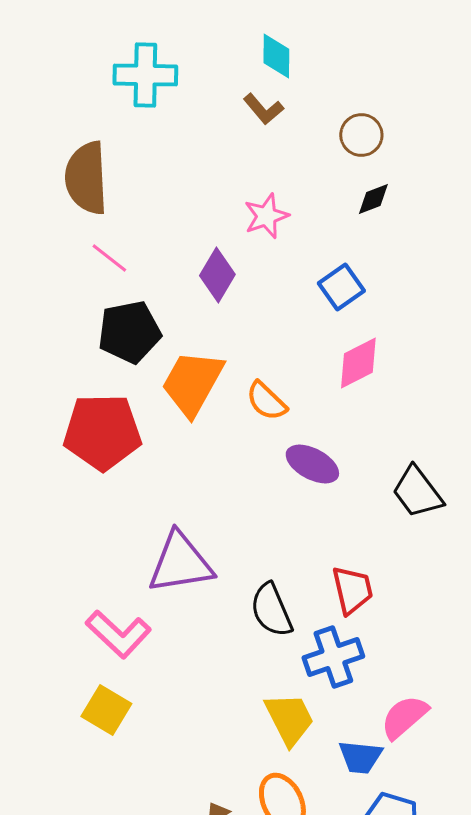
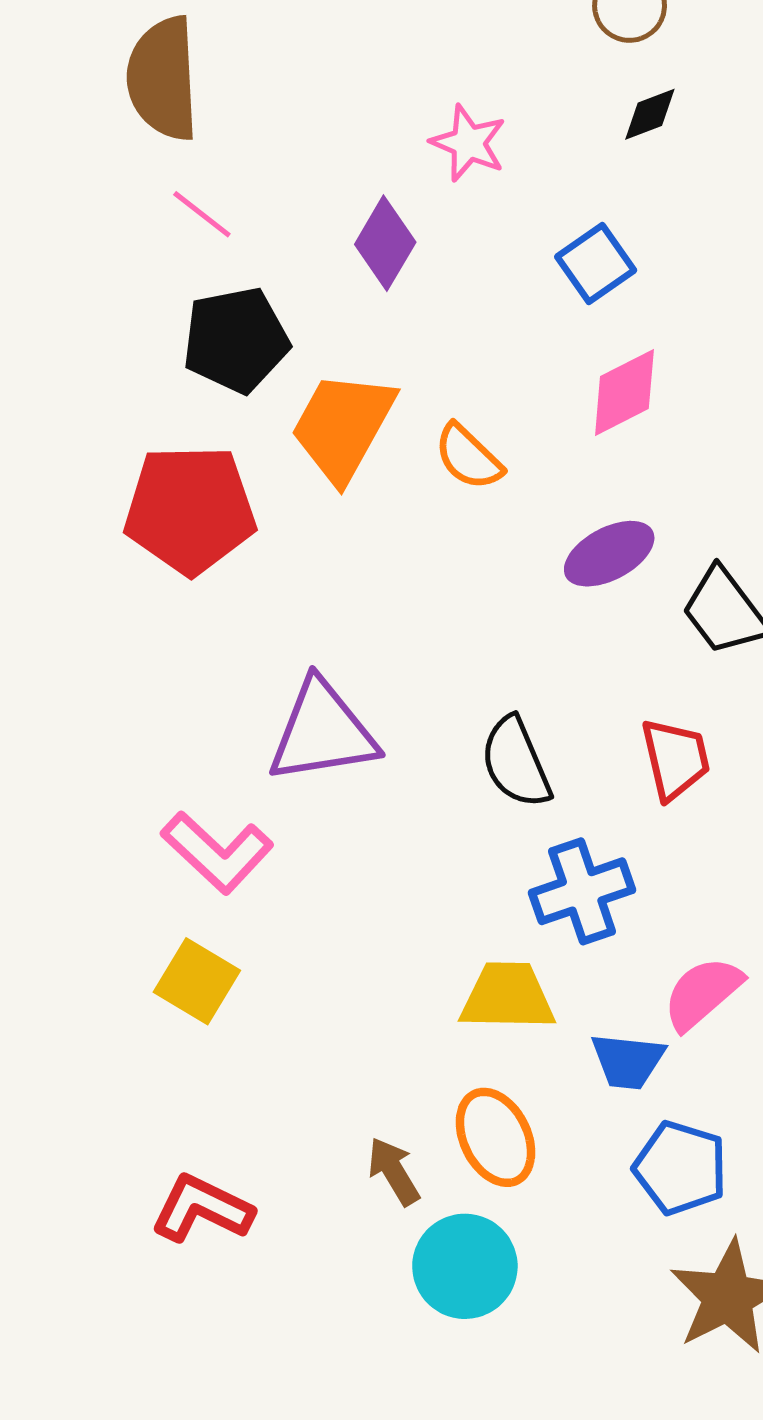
pink star: (266, 216) -> (468, 143), turned -30
purple ellipse: (312, 464) -> (609, 554), moved, turned -56
red trapezoid: (352, 590) -> (675, 759), moved
black semicircle: (271, 610) -> (516, 762), moved
yellow trapezoid: (289, 719) -> (507, 997), turned -62

